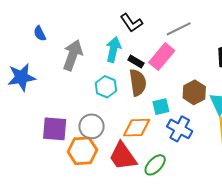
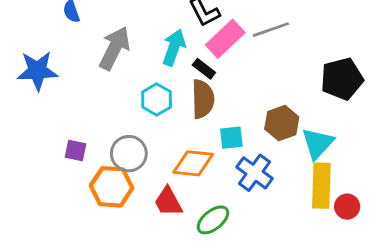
pink rectangle: (162, 57) -> (225, 39), moved
purple square: (55, 129) -> (76, 151), size x0.6
red trapezoid: (123, 156) -> (168, 202), size x0.7

